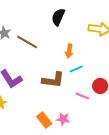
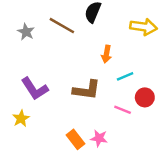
brown line: (27, 42) -> (62, 26), moved
cyan line: (76, 69) -> (125, 76), moved

